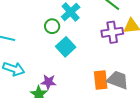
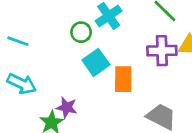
orange rectangle: (101, 80) -> (123, 79), moved

